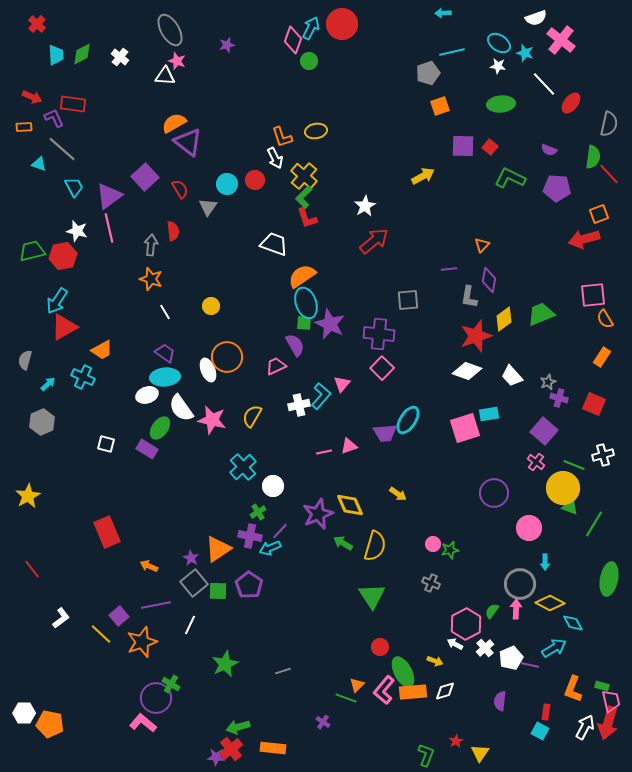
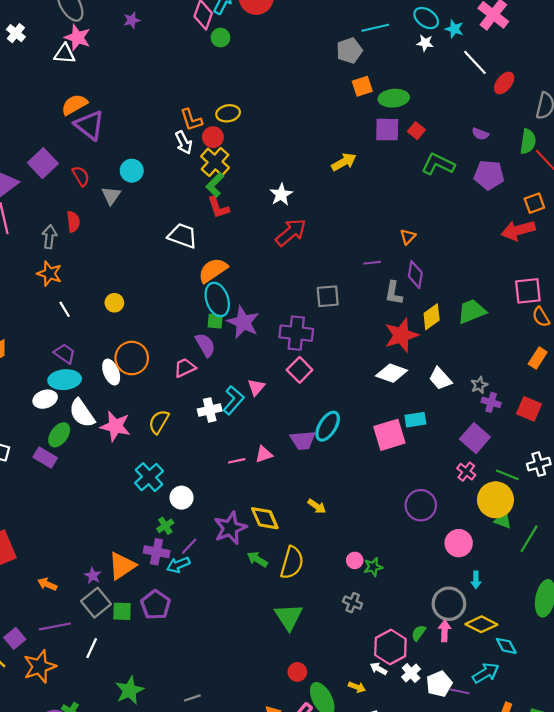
pink star: (177, 61) -> (78, 38), size x1.4
green ellipse: (501, 104) -> (394, 98), moved
red circle: (255, 180) -> (213, 137), moved

